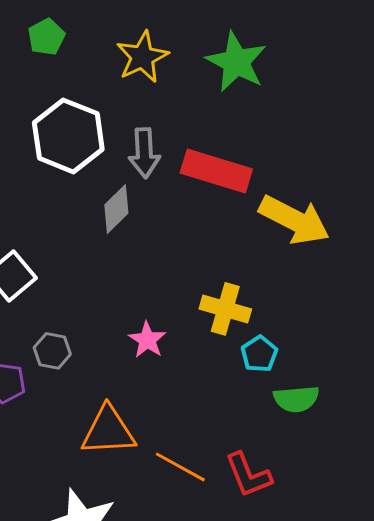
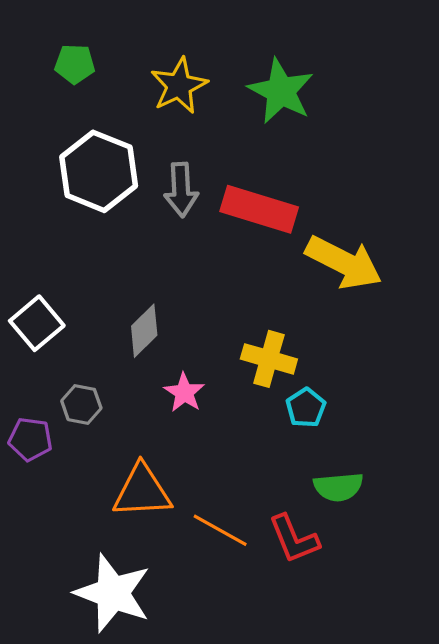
green pentagon: (46, 37) -> (75, 64), turned 30
gray diamond: (116, 209) -> (144, 331), moved
green semicircle: (296, 399) -> (338, 487), moved

